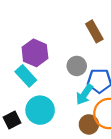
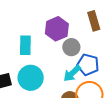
purple hexagon: (35, 53) -> (57, 29), moved
cyan rectangle: (26, 76) -> (25, 45), turned 30

